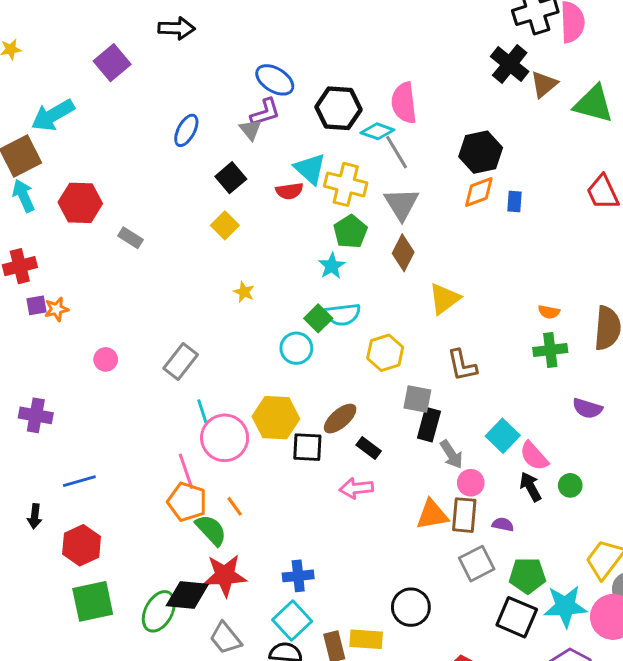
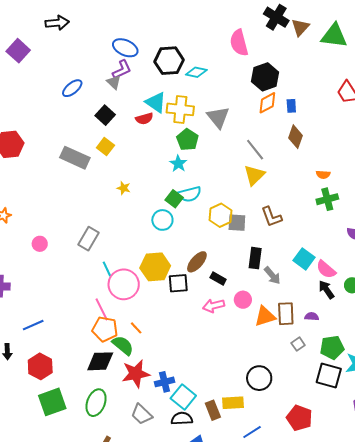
pink semicircle: (404, 103) -> (239, 43), moved
blue ellipse: (186, 130) -> (72, 88), turned 30
gray line: (397, 152) -> (255, 150), moved
gray rectangle: (130, 238) -> (75, 158), moved, size x1.8
brown diamond: (403, 253) -> (295, 137), moved
gray square: (417, 399) -> (237, 223), moved
pink circle: (471, 483) -> (243, 300), moved
gray square: (477, 564) -> (298, 344), size x0.6
blue cross: (298, 576) -> (165, 382), moved
black diamond: (187, 595) -> (100, 361), moved

